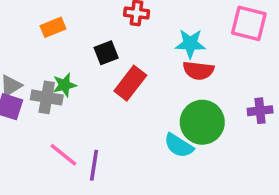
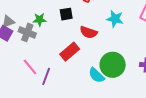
red semicircle: (198, 71) -> (89, 32), moved
red rectangle: (130, 83) -> (70, 52), moved
green star: (64, 85) -> (40, 20), moved

